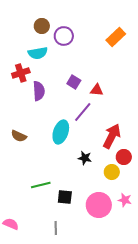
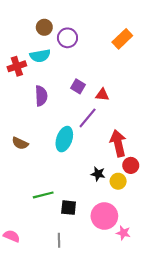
red cross: (21, 73) -> (17, 66), moved
red arrow: (112, 136) -> (118, 143), turned -40
black star: (85, 158) -> (98, 174), moved
pink star: (125, 200) -> (123, 233), moved

